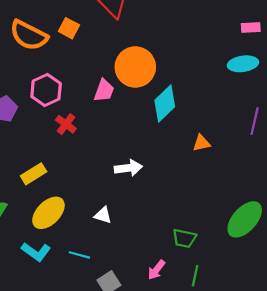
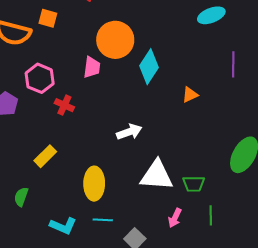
yellow ellipse: (48, 213) -> (94, 184), moved, turned -32
white triangle: (103, 215) -> (157, 175), moved, size x2.0

